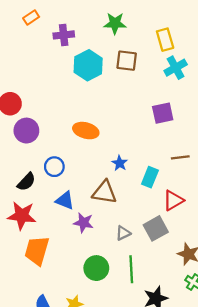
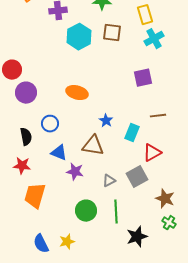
black semicircle: (26, 182) -> (26, 137), turned -54
red star: (22, 216) -> (22, 166), size x0.7

